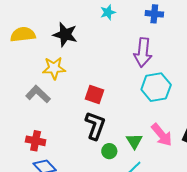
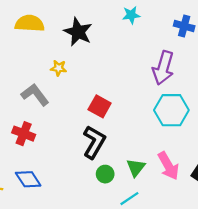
yellow star: (54, 68) -> (59, 68), size x0.6
red cross: (36, 141) -> (24, 134), moved

